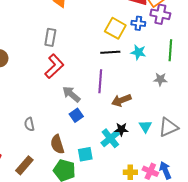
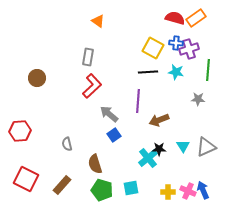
purple cross: (160, 14) -> (189, 49), moved, turned -30
cyan square: (85, 154) -> (131, 188), moved

